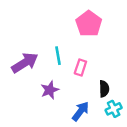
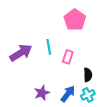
purple star: (50, 90) -> (42, 93), moved
cyan cross: (114, 109) -> (88, 95), moved

